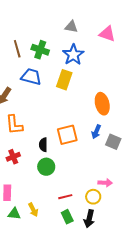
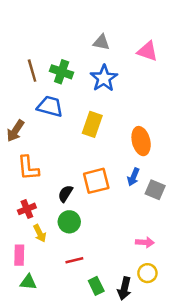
yellow rectangle: (64, 80) -> (92, 124), moved
black semicircle: (43, 145) -> (65, 194), turned 32
red line: (65, 197) -> (74, 260), moved
yellow circle: (93, 197) -> (147, 273), moved
yellow arrow: (33, 210) -> (40, 233), moved

